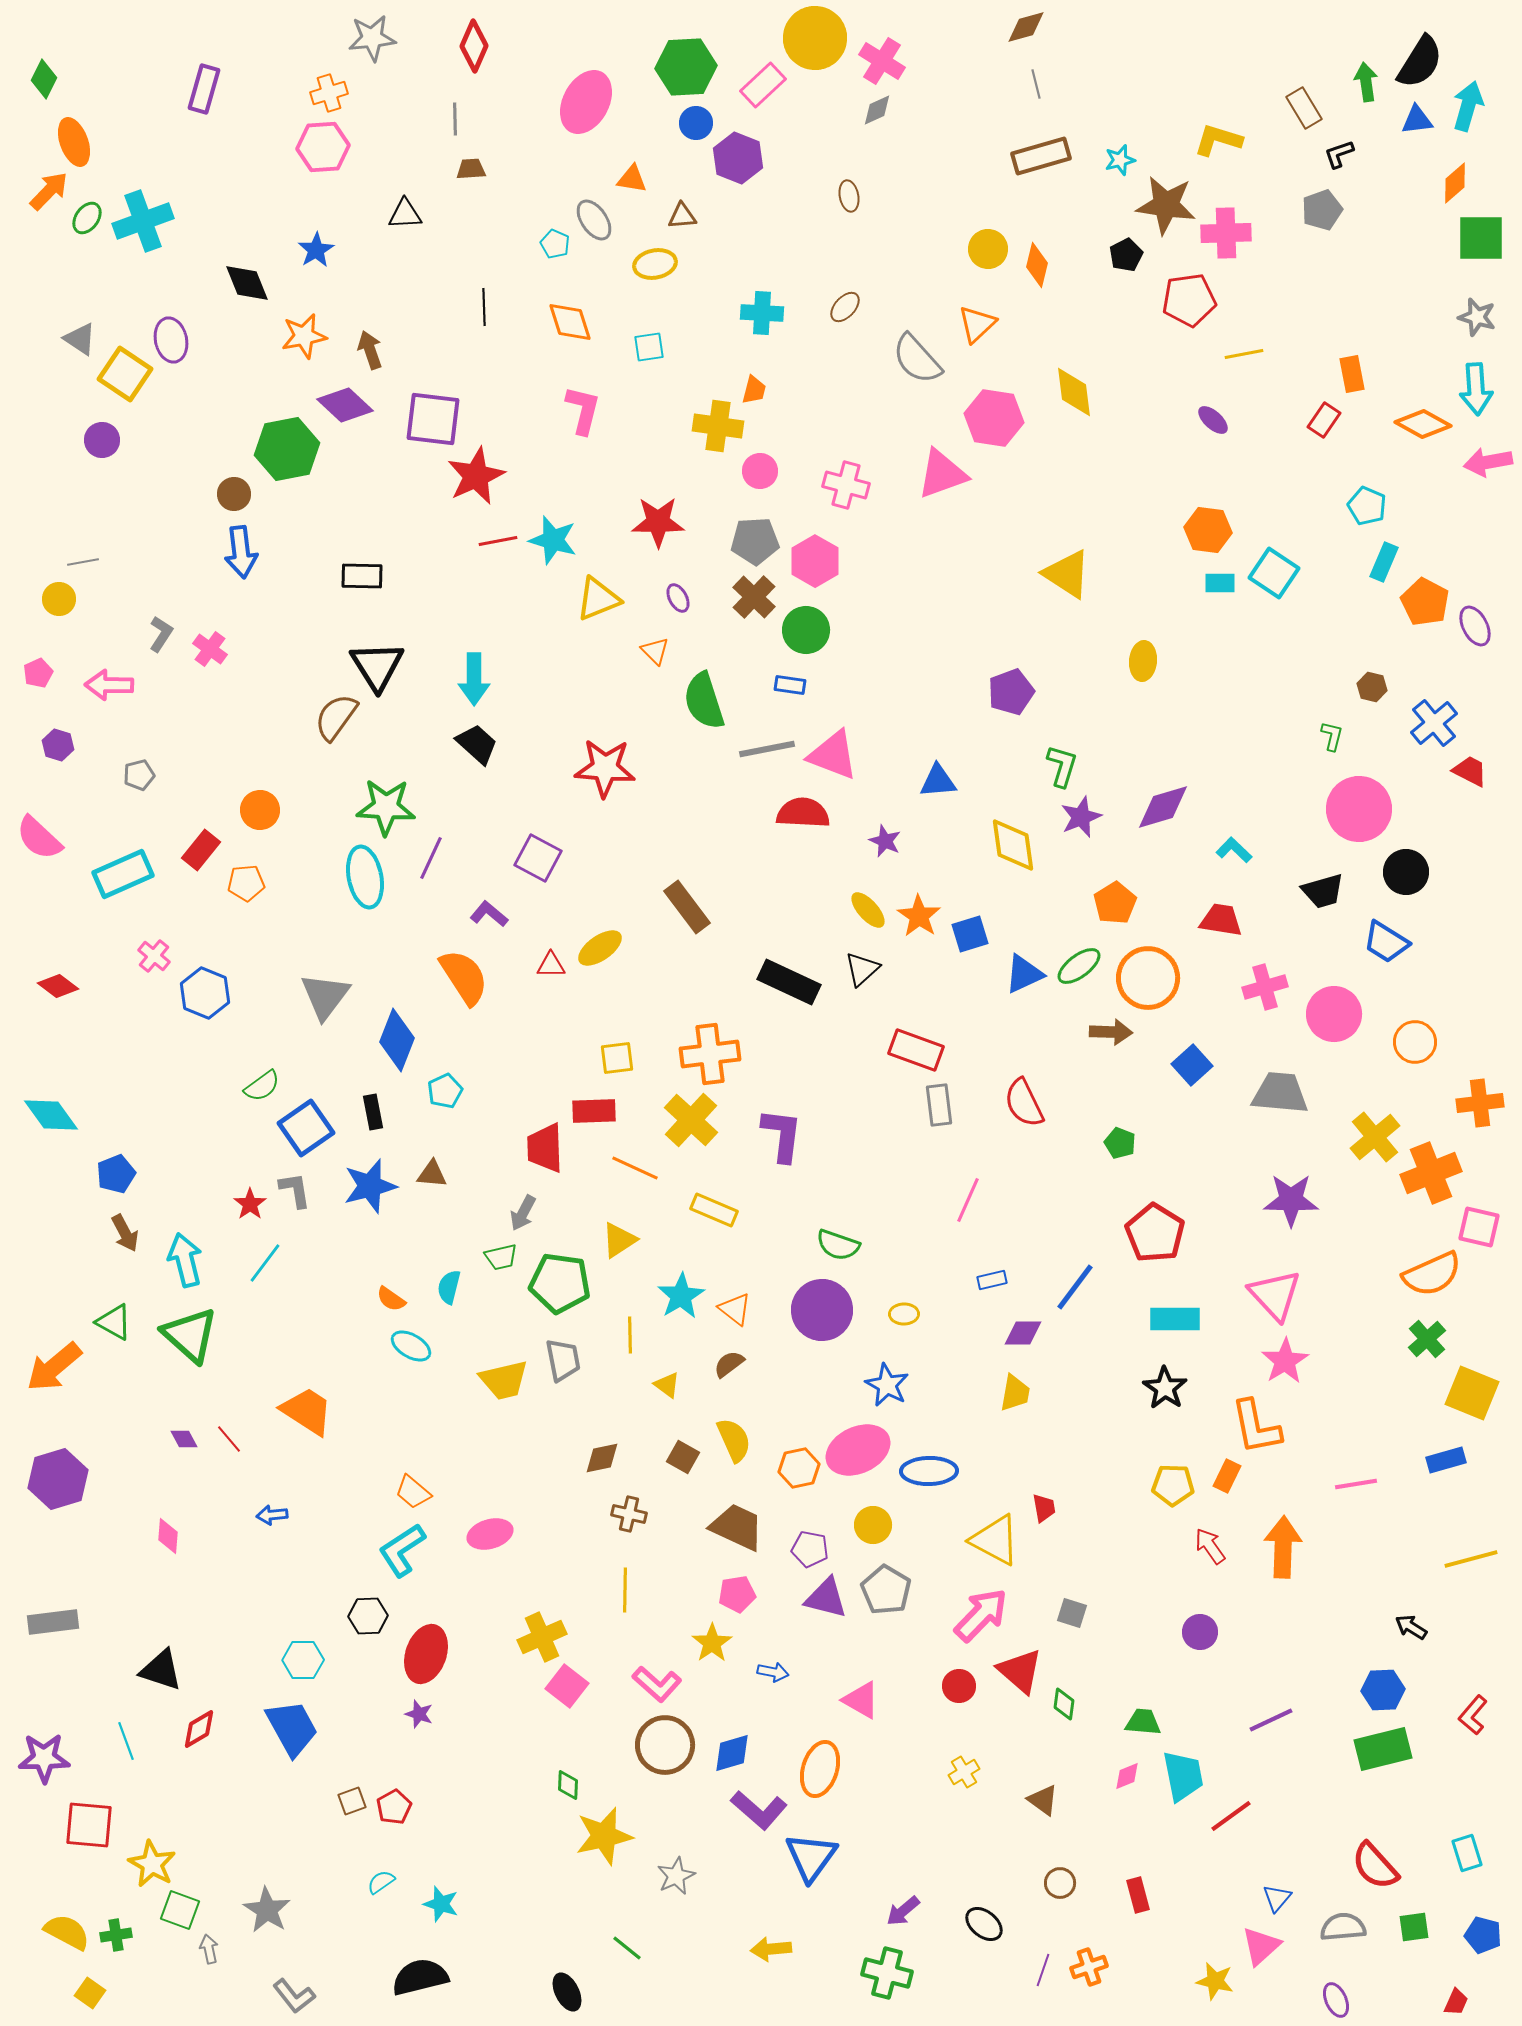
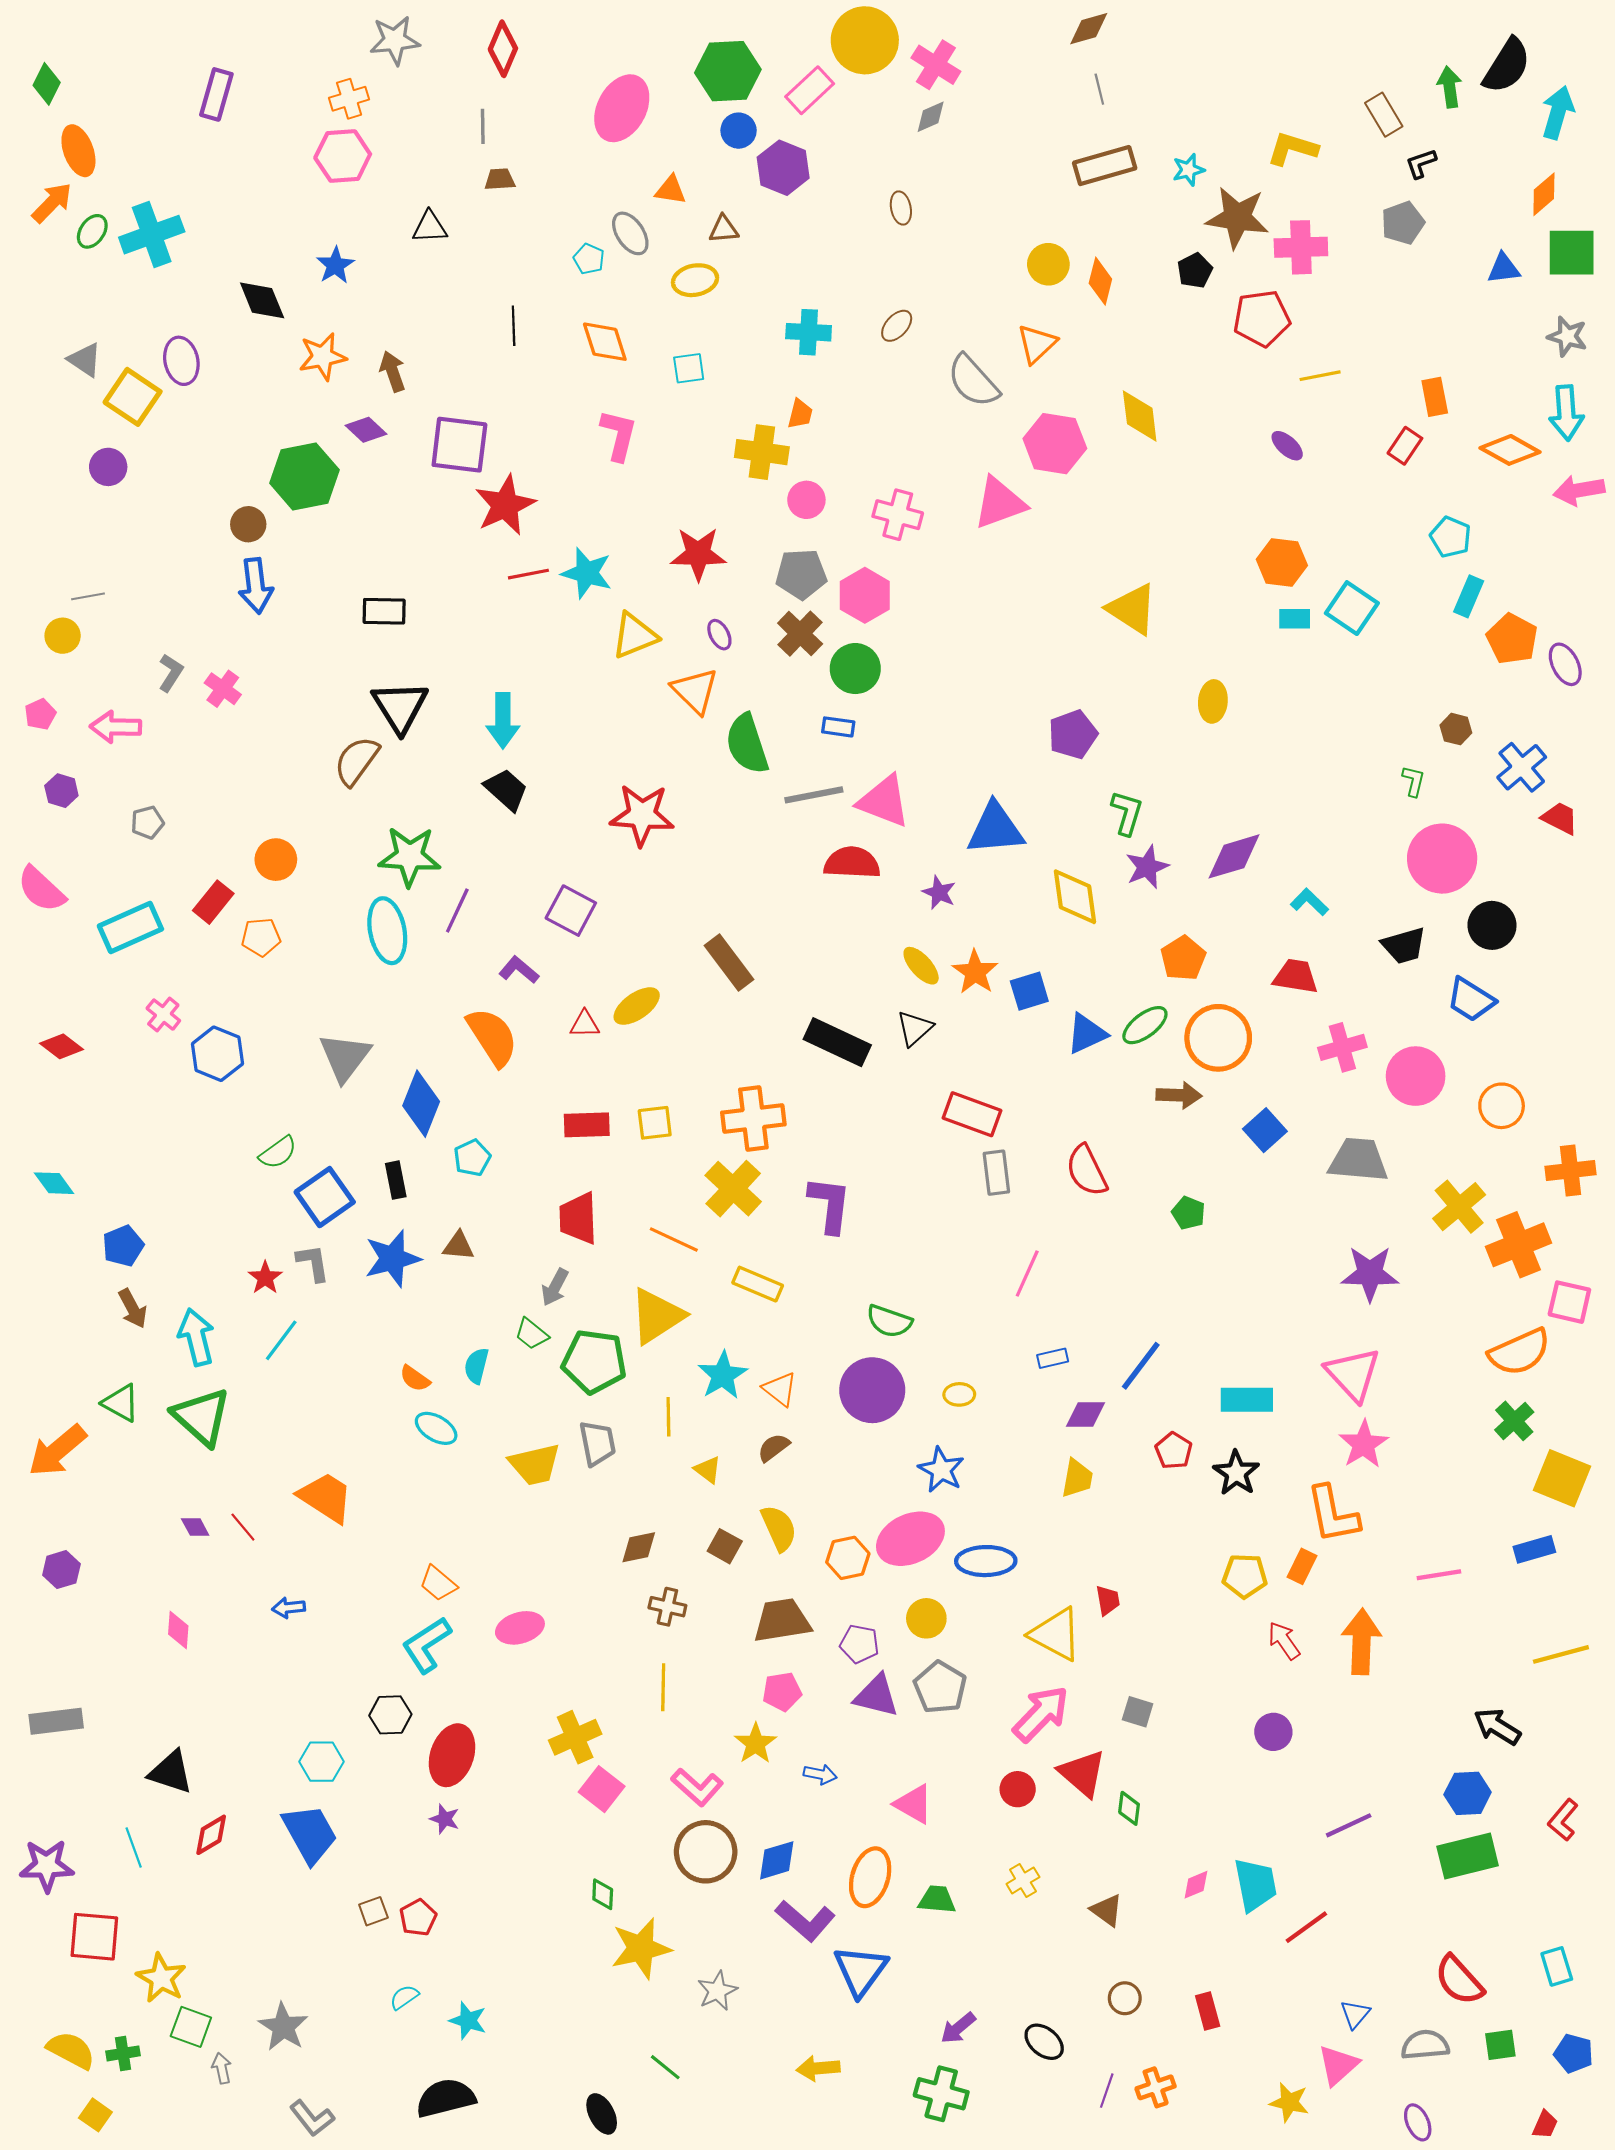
blue triangle: (1417, 120) -> (1504, 268), moved
purple diamond: (345, 405) -> (366, 430), size x0.7
orange triangle: (655, 651) -> (695, 691), size x1.6
blue triangle: (938, 781) -> (995, 829), size x1.5
red rectangle: (594, 1111) -> (587, 1125), moved
cyan diamond: (51, 1115) -> (54, 1183), size x0.7
red pentagon: (1155, 1233) -> (1174, 1451), moved, size x0.6
yellow triangle: (619, 1240) -> (657, 1316), size x1.5
green trapezoid: (501, 1257) -> (532, 1334), turned 52
purple hexagon: (58, 1479) -> (61, 1570), size x0.6
brown trapezoid: (737, 1527) -> (782, 1620), turned -34
black arrow: (1411, 1627) -> (1497, 1727), size x1.4
green trapezoid: (1143, 1722) -> (937, 1900), moved

